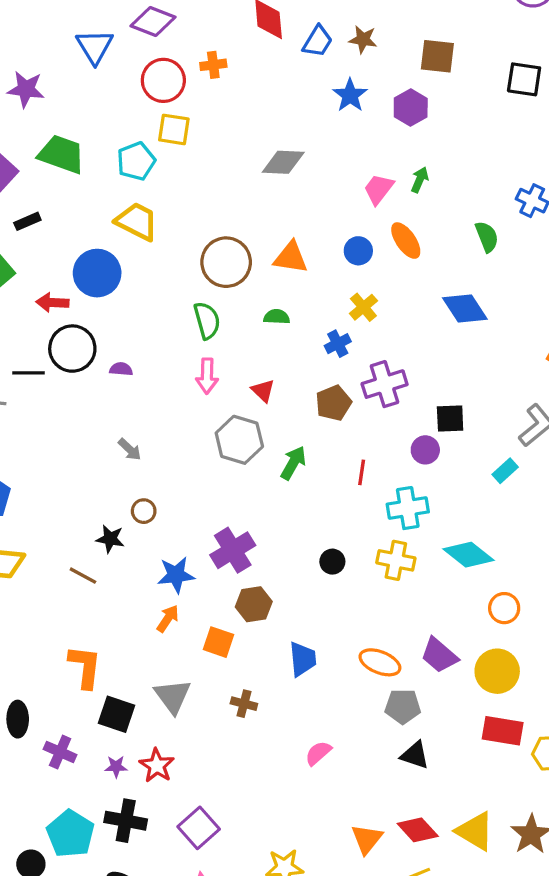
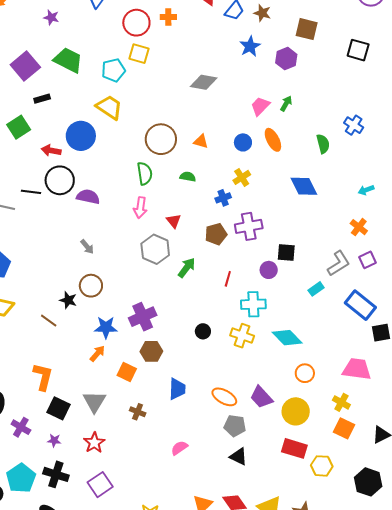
purple star: (26, 89) -> (51, 17), size x0.7
orange triangle: (291, 258) -> (201, 141), size x0.7
purple semicircle: (121, 369) -> (88, 197), size x1.6
brown circle: (144, 511) -> (91, 286), size x1.5
red star: (157, 766) -> (94, 443), moved

